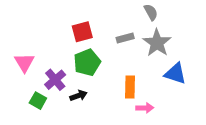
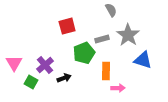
gray semicircle: (151, 12) -> (111, 10), moved
gray rectangle: (125, 38) -> (102, 39), moved
pink triangle: (24, 62) -> (14, 63), moved
green pentagon: (87, 62) -> (84, 53), moved

